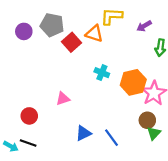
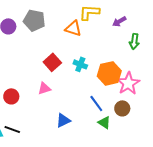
red square: (71, 42) -> (52, 62), moved
red circle: (29, 116) -> (11, 96), moved
green triangle: (154, 133) -> (104, 122), moved, turned -40
blue line: (112, 138) -> (96, 103), moved

